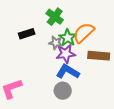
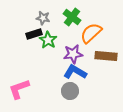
green cross: (55, 17) -> (72, 17), moved
green star: (68, 38) -> (48, 40), moved
gray star: (56, 43) -> (43, 18), moved

